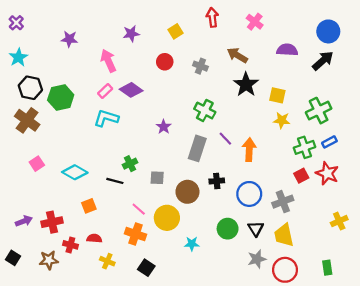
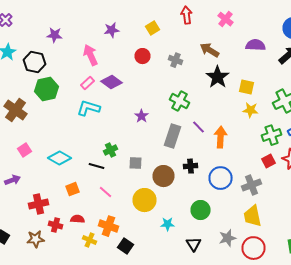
black hexagon: (30, 88) -> (34, 62), moved
pink line: (139, 209) -> (106, 192), moved
purple arrow: (24, 221) -> (12, 180), moved
black triangle: (256, 229) -> (194, 244), moved
orange cross: (135, 234) -> (108, 226), moved

